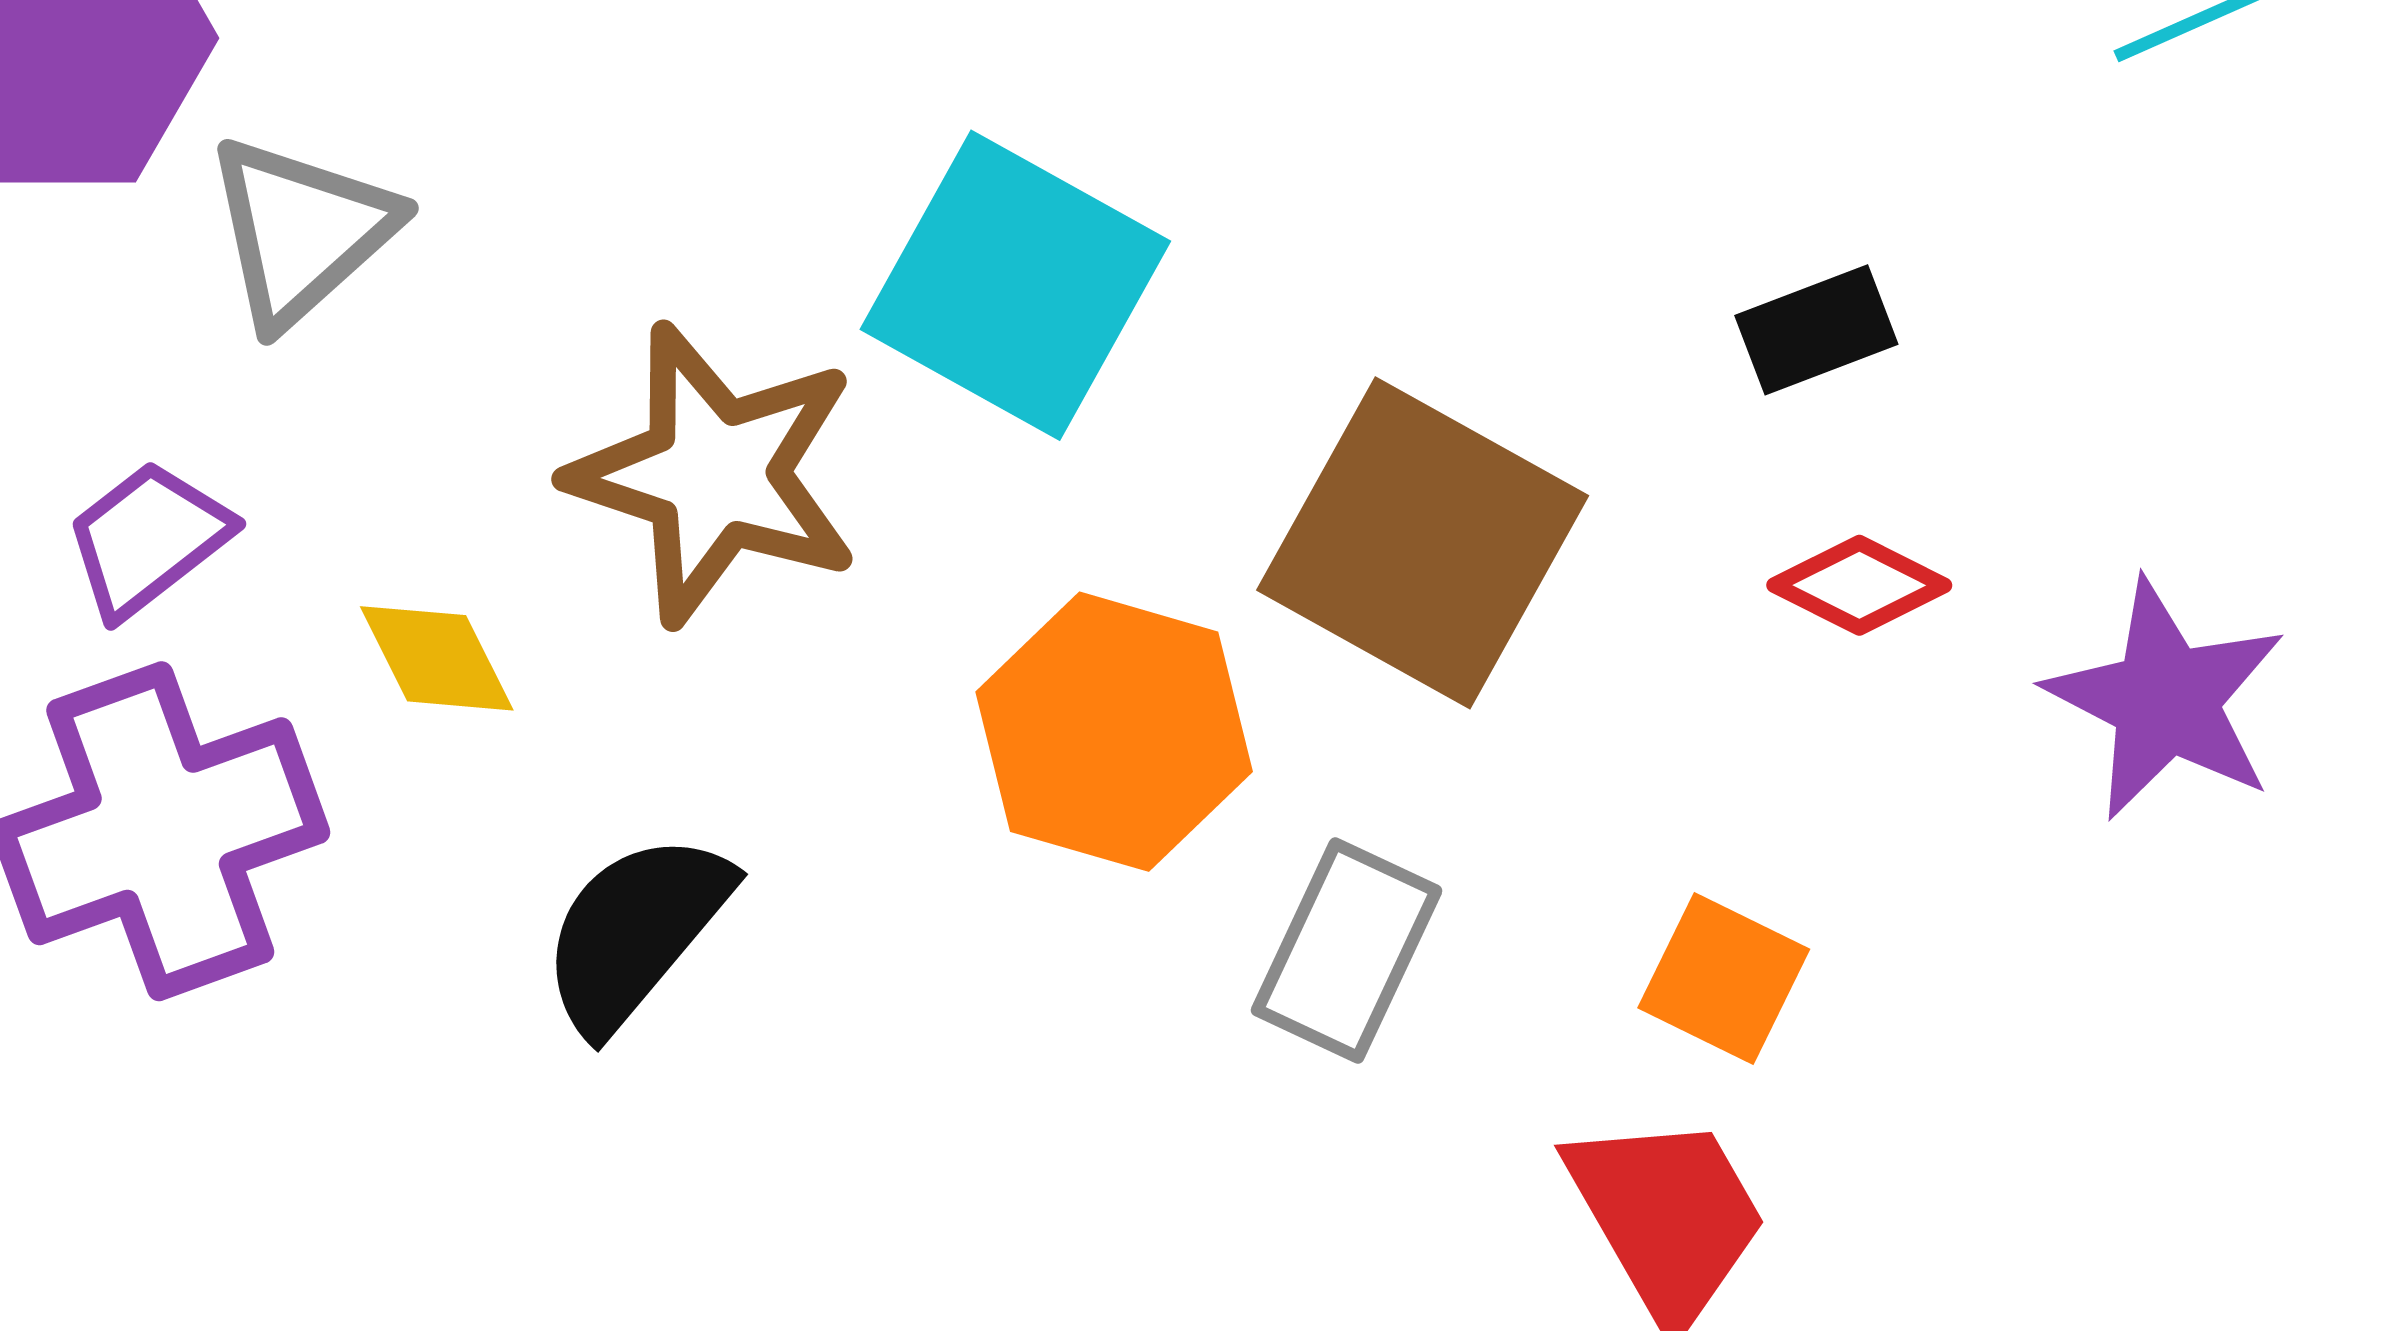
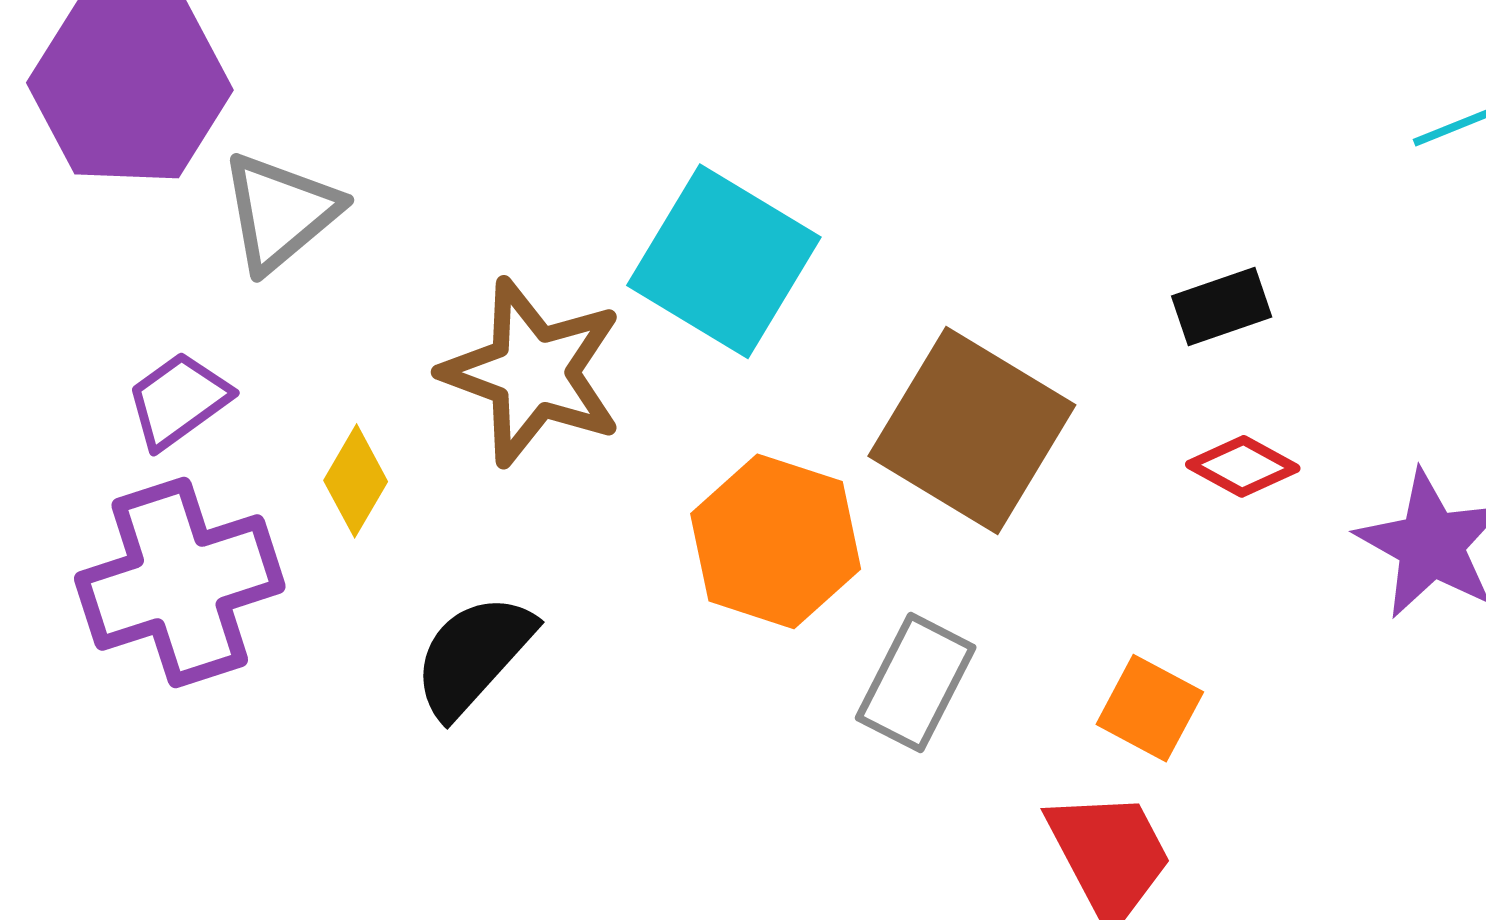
yellow diamond: (437, 658) -> (356, 481), turned 55

